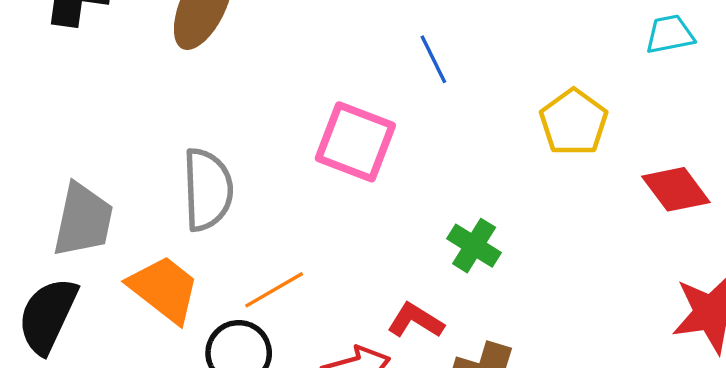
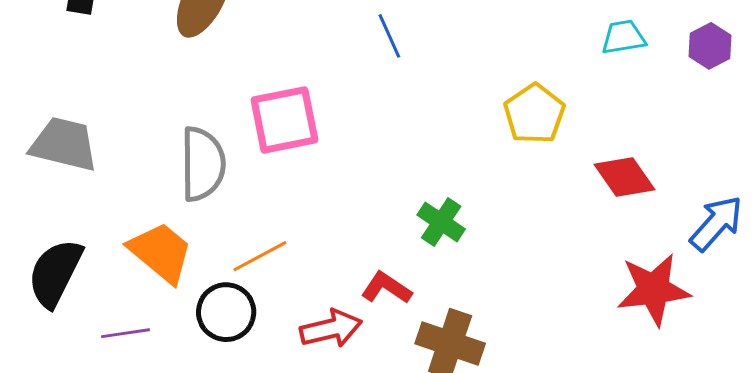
blue line: (433, 59) -> (389, 36), moved
pink square: (355, 142) -> (284, 120), moved, turned -34
gray trapezoid: (83, 220) -> (64, 144), moved, turned -90

